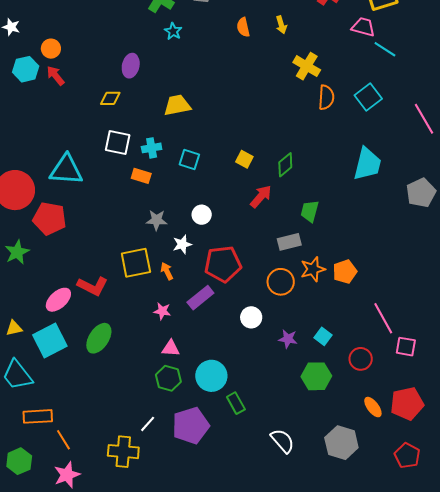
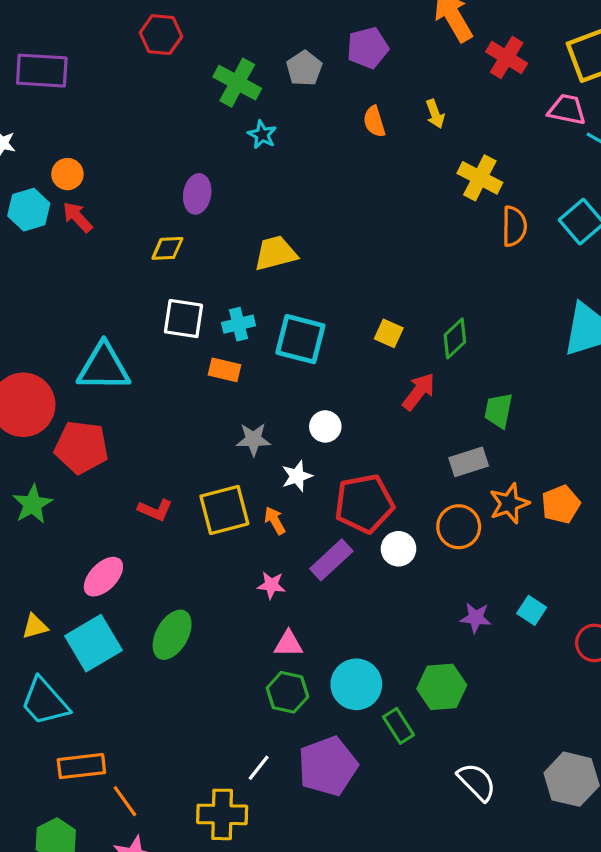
cyan square: (189, 159) -> (300, 339), size x1.5
red L-shape: (93, 286) -> (155, 510), moved, size x0.7
white circle: (251, 317) -> (398, 549), moved
green hexagon: (316, 376) -> (442, 687), moved

